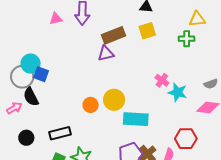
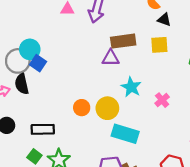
cyan star: (178, 92) -> (131, 87), moved

